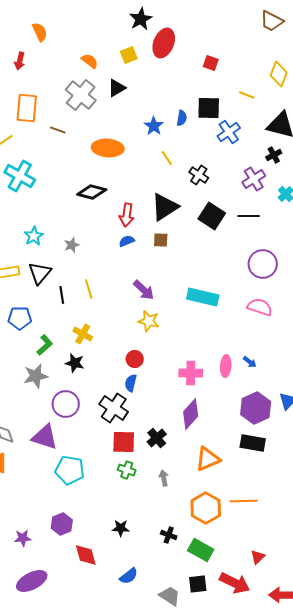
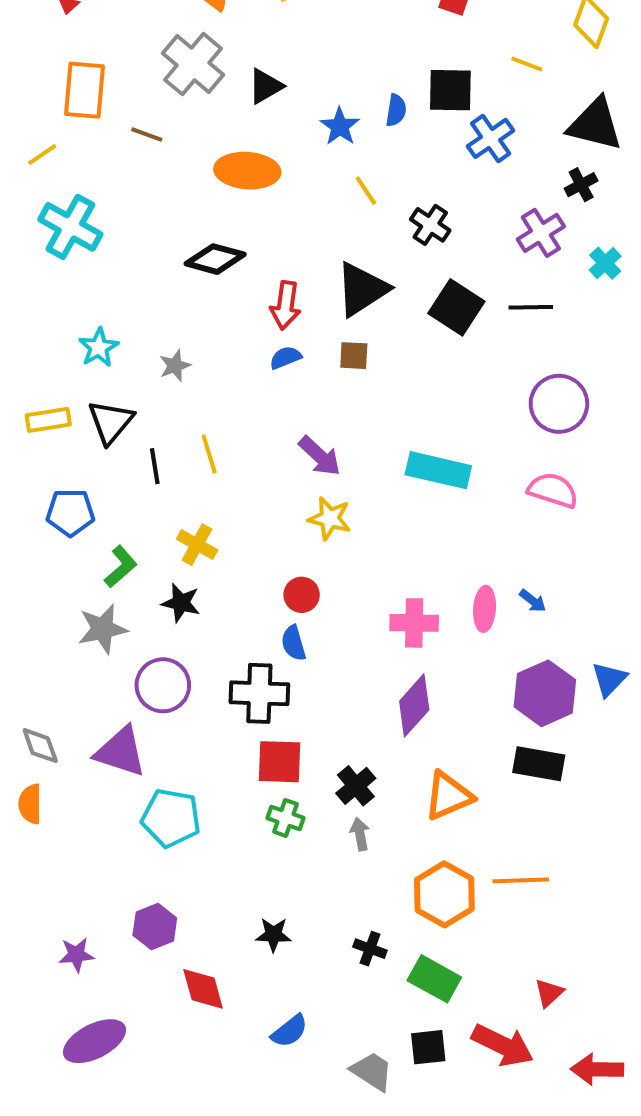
black triangle: (117, 88) -> (265, 86), moved
blue semicircle: (131, 383) -> (294, 643), turned -30
black cross: (114, 408) -> (259, 693), turned -32
black cross: (157, 438) -> (356, 786), moved

